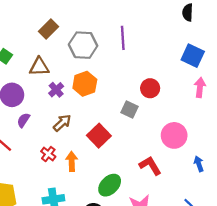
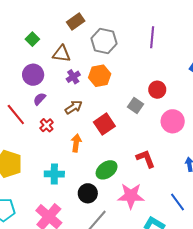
purple line: (123, 38) -> (152, 37), moved
pink circle: (174, 135) -> (173, 121), moved
red cross: (48, 154) -> (47, 125), moved

